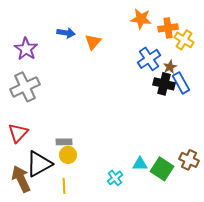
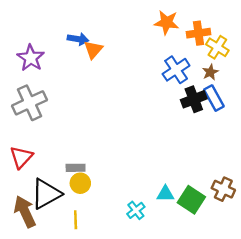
orange triangle: (93, 42) -> (93, 50), moved
brown star: (170, 67) -> (210, 72), moved
black cross: (164, 84) -> (194, 99), turned -35

